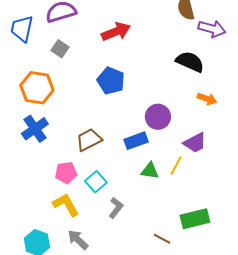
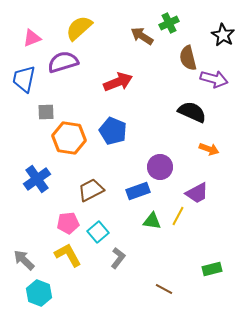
gray square: (60, 49) -> (46, 112), moved, turned -36
orange hexagon: (37, 88) -> (69, 138), moved
green rectangle: (195, 219) -> (212, 269), moved, size x0.7
gray arrow: (78, 240) -> (24, 260), moved

